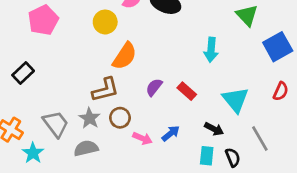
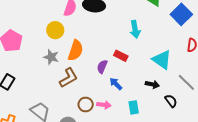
red rectangle: (187, 91) -> (121, 56), moved
gray star: (90, 118) -> (51, 57), moved
brown circle: (120, 118) -> (86, 105), moved
blue arrow: (171, 133) -> (116, 84), moved, turned -80
cyan rectangle: (207, 156) -> (134, 107), moved

